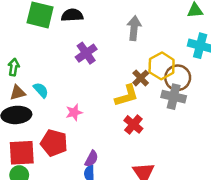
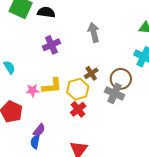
gray arrow: (134, 28) -> (94, 32), turned -30
yellow hexagon: (162, 66) -> (78, 89), moved
yellow L-shape: (127, 96) -> (52, 86), moved

